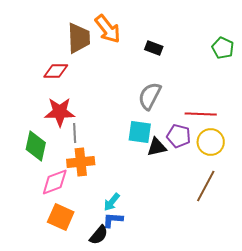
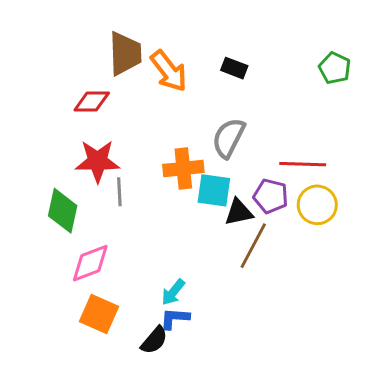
orange arrow: (108, 29) -> (169, 71), moved
orange cross: (81, 162) -> (183, 168), moved
brown line: (206, 186) -> (253, 246), moved

